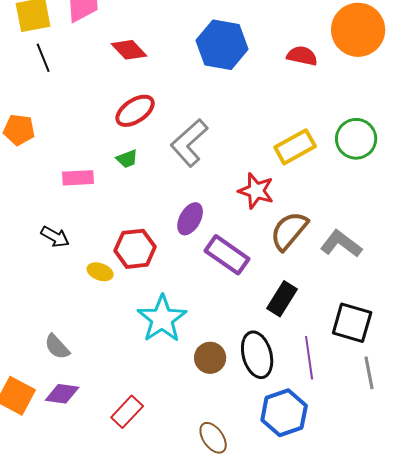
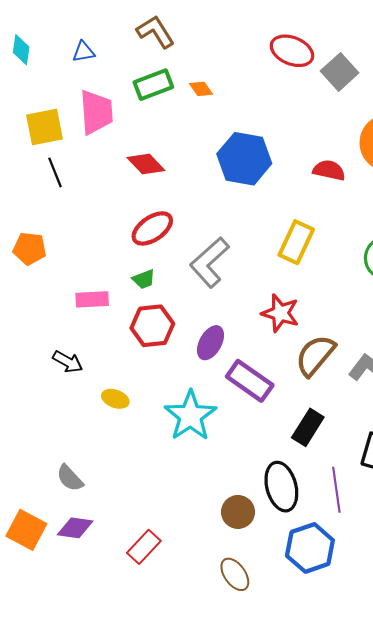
yellow rectangle: (295, 147) -> (296, 242), moved, turned -36
red hexagon: (135, 249) -> (152, 326), moved
cyan star: (162, 319) -> (190, 416), moved
brown circle: (210, 358) -> (238, 512), moved

